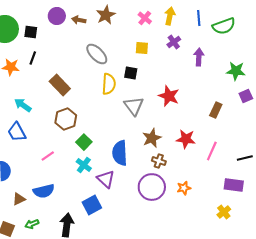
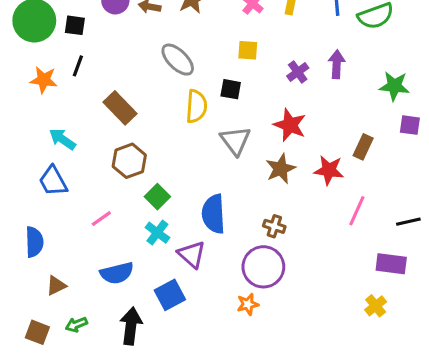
purple cross: (174, 42) -> (298, 72), moved
purple square: (246, 96) -> (410, 125), turned 32
brown star: (152, 138) -> (281, 169), moved
red star: (186, 139) -> (329, 170), moved
orange star: (184, 188) -> (248, 304), moved
blue semicircle: (44, 191) -> (117, 273), moved

